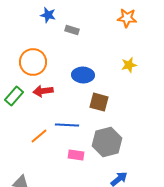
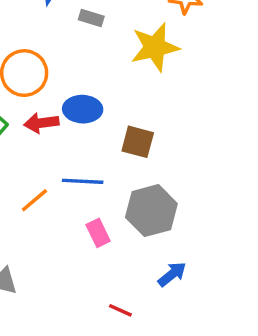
yellow star: (129, 65) -> (155, 47), moved, size x1.8
blue ellipse: (83, 75) -> (83, 109), moved
pink rectangle: (76, 155) -> (98, 233), turned 56

